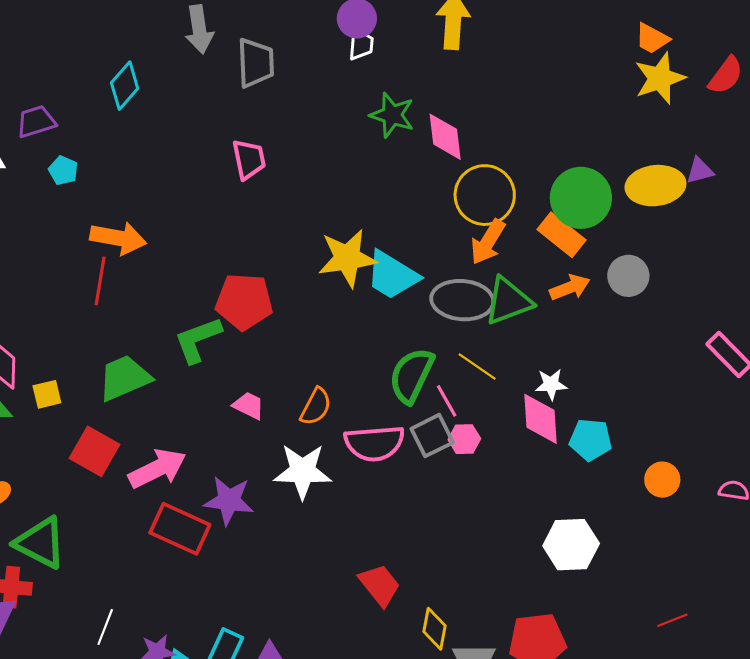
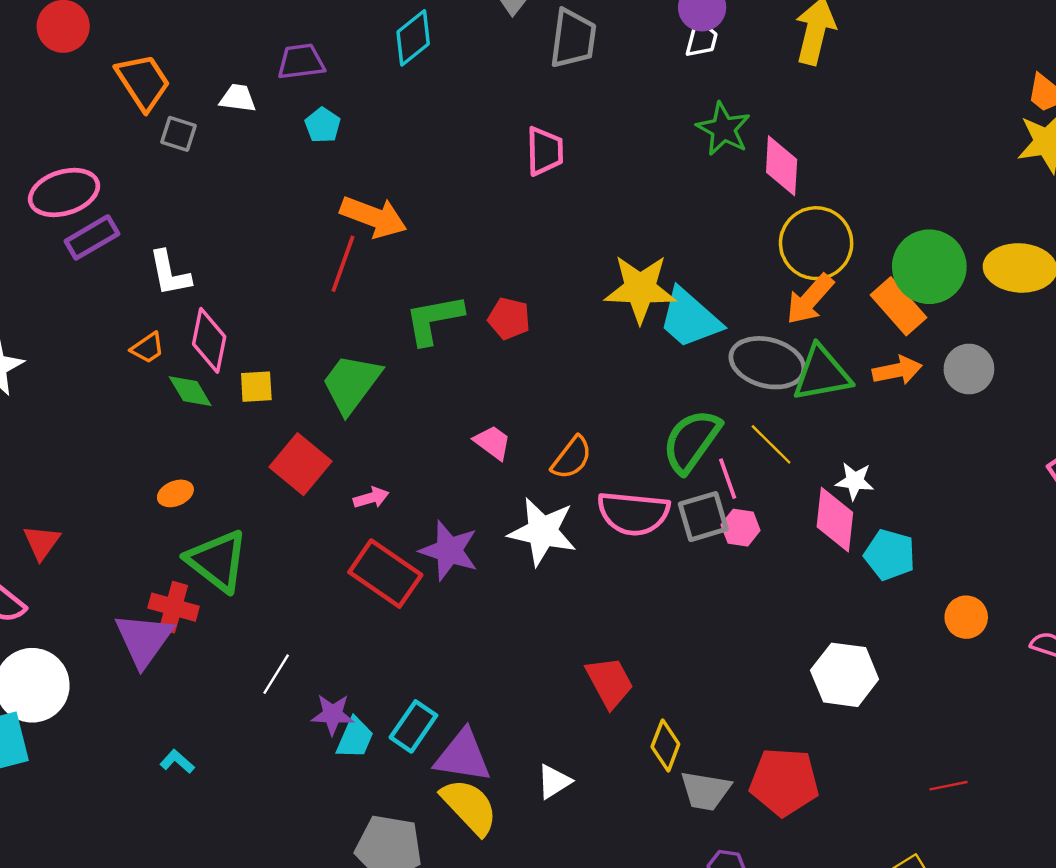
red pentagon: (244, 302) -> (509, 319), size x0.6
green L-shape: (198, 340) -> (434, 319), moved
green trapezoid: (124, 378) -> (351, 384), turned -40
pink arrow: (157, 469) -> (371, 498), size x0.5

